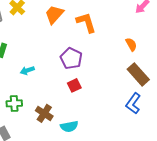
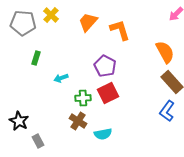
orange semicircle: (131, 44) -> (165, 52), size x1.6
red square: (74, 85) -> (108, 93), size x1.5
green cross: (14, 103) -> (83, 98), moved

